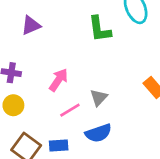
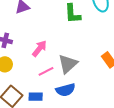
gray triangle: (99, 97) -> (68, 64), size x1.5

